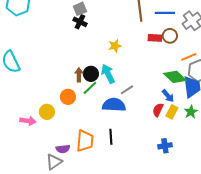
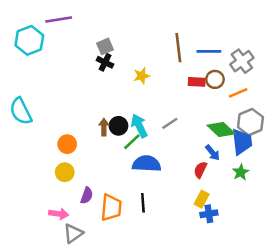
yellow star: (115, 46) -> (142, 76), moved
orange line: (189, 57) -> (238, 93), moved
green line: (90, 88) -> (132, 142), moved
gray line: (127, 90) -> (170, 123), moved
orange circle: (68, 97) -> (67, 144), moved
yellow rectangle: (172, 112) -> (202, 199), moved
pink arrow: (28, 121) -> (59, 214), moved
purple semicircle: (63, 149) -> (87, 195), moved, turned -64

